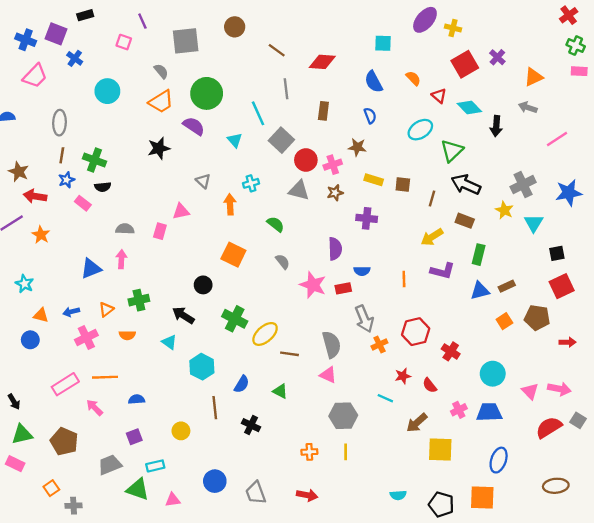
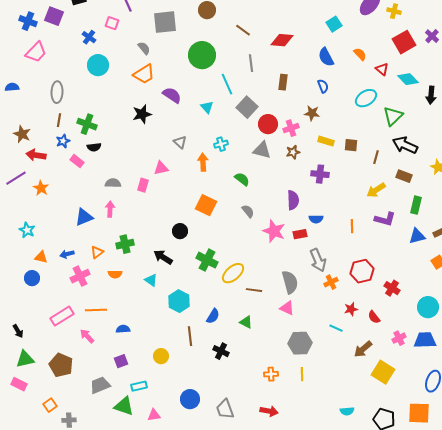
cyan square: (383, 43) -> (334, 24), turned -35
blue cross: (75, 58) -> (89, 37), moved
green circle: (207, 93) -> (202, 55), moved
yellow square: (440, 450) -> (383, 372), turned 30

